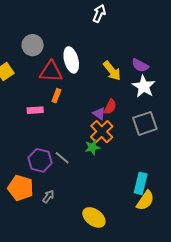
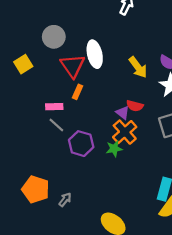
red triangle: (51, 72) -> (73, 66), turned 50
red semicircle: (110, 107) -> (135, 106), turned 77
gray line: (62, 158) -> (56, 125), moved
purple hexagon: (40, 160) -> (81, 144), moved

